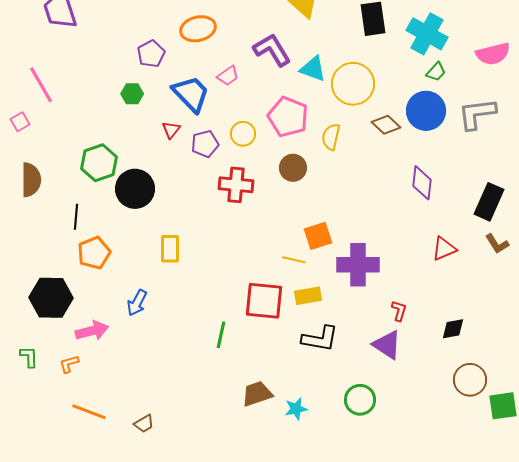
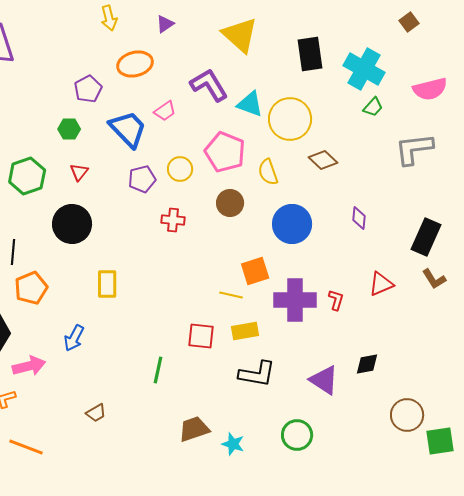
blue circle: (426, 111) -> (292, 224), moved
red triangle: (171, 130) -> (79, 172), moved
yellow semicircle: (331, 137) -> (268, 172), turned -32
green hexagon: (99, 163) -> (27, 176), moved
purple diamond: (422, 183) -> (359, 218), size x0.7
red cross: (236, 185) -> (173, 220), size x0.7
red square: (264, 301) -> (201, 336), size x0.7
red L-shape: (399, 311) -> (336, 300), moved
black diamond: (453, 329) -> (367, 364), moved
cyan star: (296, 409) -> (233, 444), turned 30
brown trapezoid: (144, 424) -> (96, 413), moved

